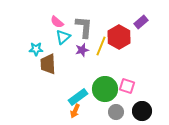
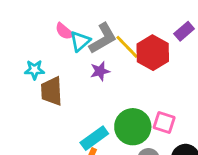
gray L-shape: (84, 27) -> (103, 38), turned 55
cyan triangle: (63, 37) -> (80, 41), moved
yellow line: (101, 46) -> (127, 47), moved, turned -66

